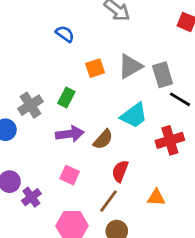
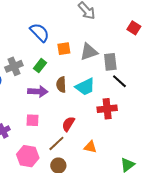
blue semicircle: (65, 34) -> (40, 32), moved, size x1.5
brown semicircle: (103, 139) -> (61, 85), moved, turned 126
pink square: (70, 175) -> (32, 120), turned -32

